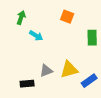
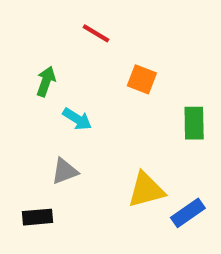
gray triangle: (46, 71) -> (65, 171), moved
black rectangle: (27, 84) -> (38, 217), moved

